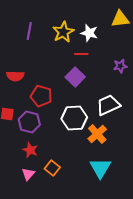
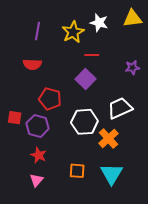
white star: (89, 33) -> (99, 23), moved
red semicircle: (15, 76) -> (32, 64), moved
orange square: (52, 168) -> (77, 171), moved, turned -35

